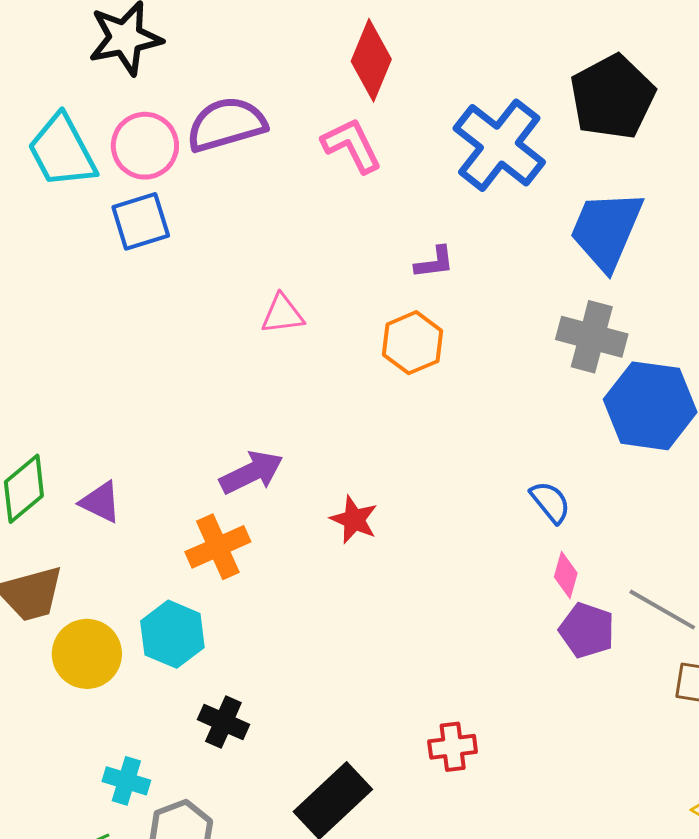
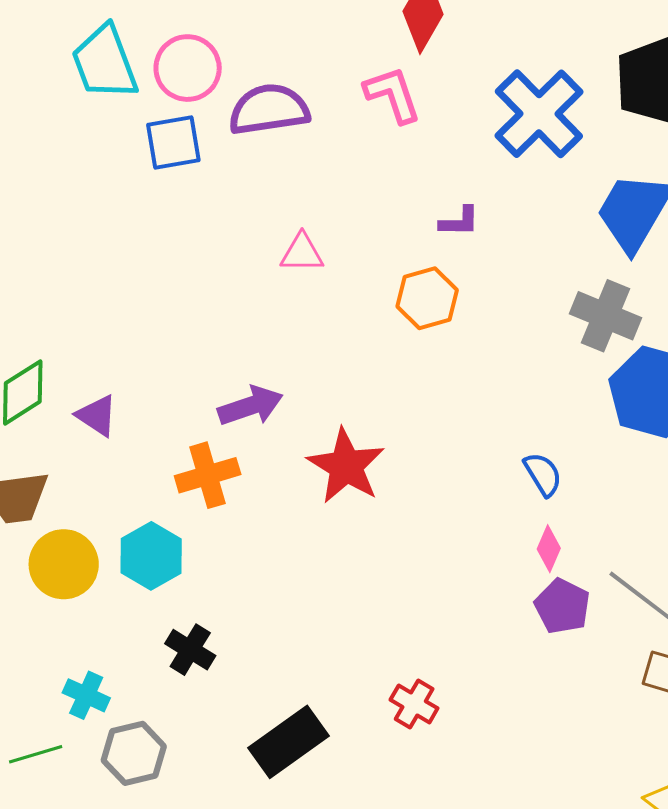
purple semicircle: (226, 124) -> (269, 109), moved
red star: (354, 520) -> (346, 466), size x1.6
red cross: (453, 747) -> (414, 704), turned 30

